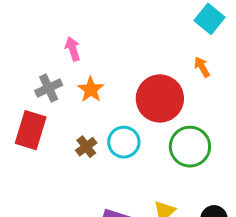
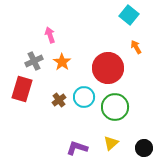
cyan square: (209, 19) -> (129, 15), moved
green circle: (190, 147) -> (115, 107), moved

